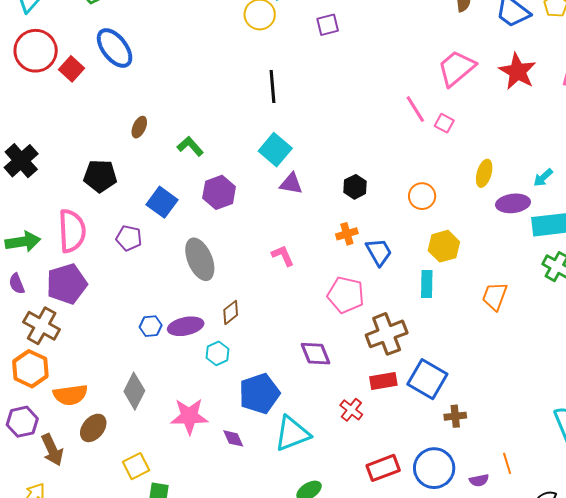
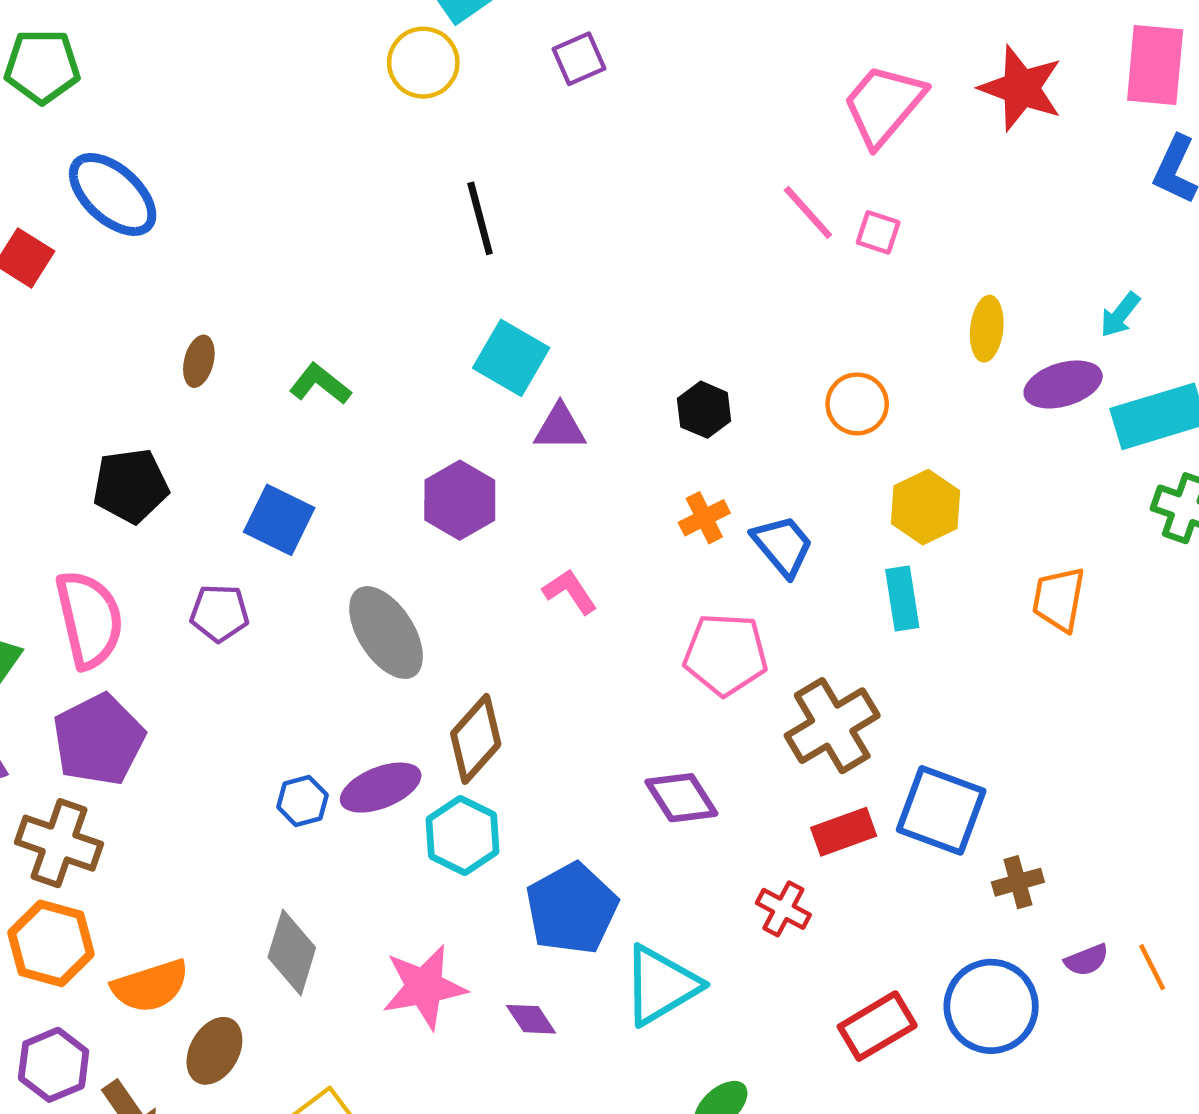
purple hexagon: (219, 192) -> (460, 500), moved
brown diamond: (231, 312) -> (476, 739), size x1.5
cyan hexagon: (217, 353) -> (462, 836), size x1.4
purple semicircle: (479, 480) -> (1087, 960), moved

